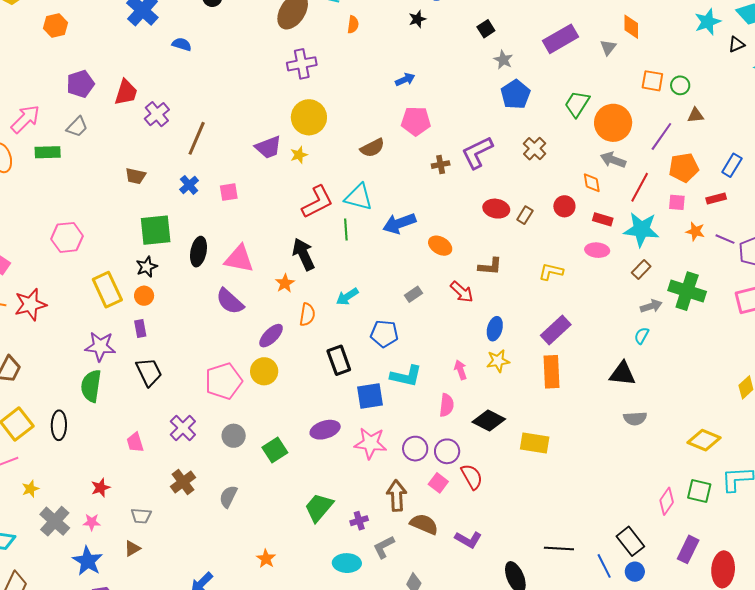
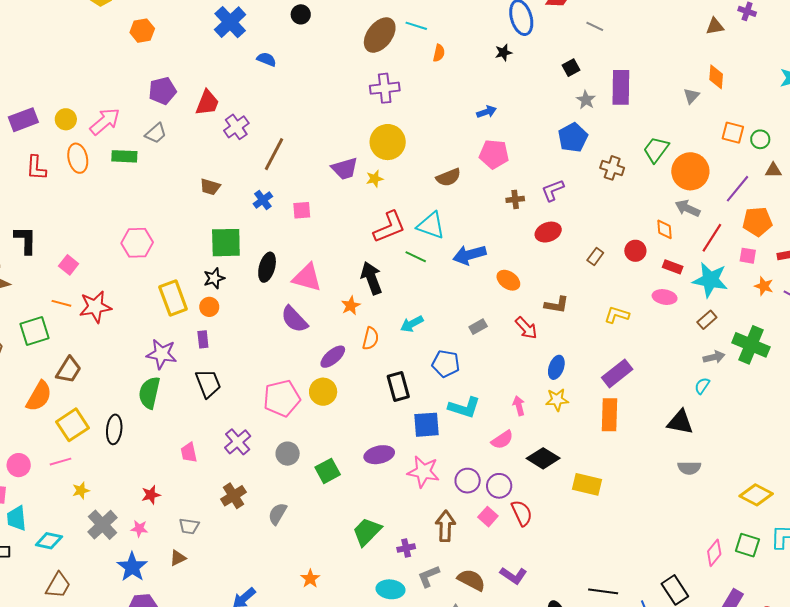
purple rectangle: (561, 39) -> (621, 87), moved, turned -64
blue pentagon: (515, 94) -> (573, 137), moved
brown cross: (535, 149) -> (612, 168), moved, turned -30
purple L-shape: (477, 152) -> (553, 190), size x0.7
red ellipse: (496, 209) -> (548, 232), moved, turned -35
green line: (346, 229) -> (416, 257), turned -65
pink semicircle: (447, 405) -> (502, 440), turned 45
brown semicircle: (424, 524) -> (471, 580), moved

